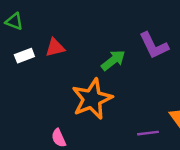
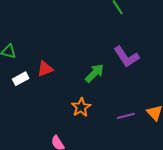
orange star: (92, 99) -> (81, 107), size x0.6
purple line: (148, 133) -> (126, 116), moved

